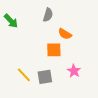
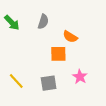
gray semicircle: (48, 15) -> (43, 22), moved
yellow line: (24, 75) -> (16, 81), moved

